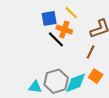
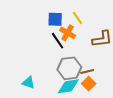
brown line: (91, 52) -> (87, 71), moved, turned 40
gray hexagon: (56, 81) -> (69, 68), moved

